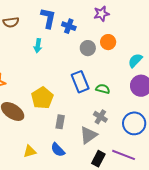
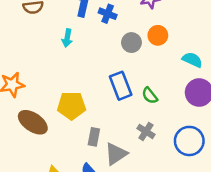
cyan semicircle: (135, 60) -> (192, 60), turned 70
green semicircle: (103, 89) -> (150, 96), turned -144
yellow pentagon: (42, 98) -> (71, 106), turned 30
gray triangle: (89, 135) -> (116, 154), moved

